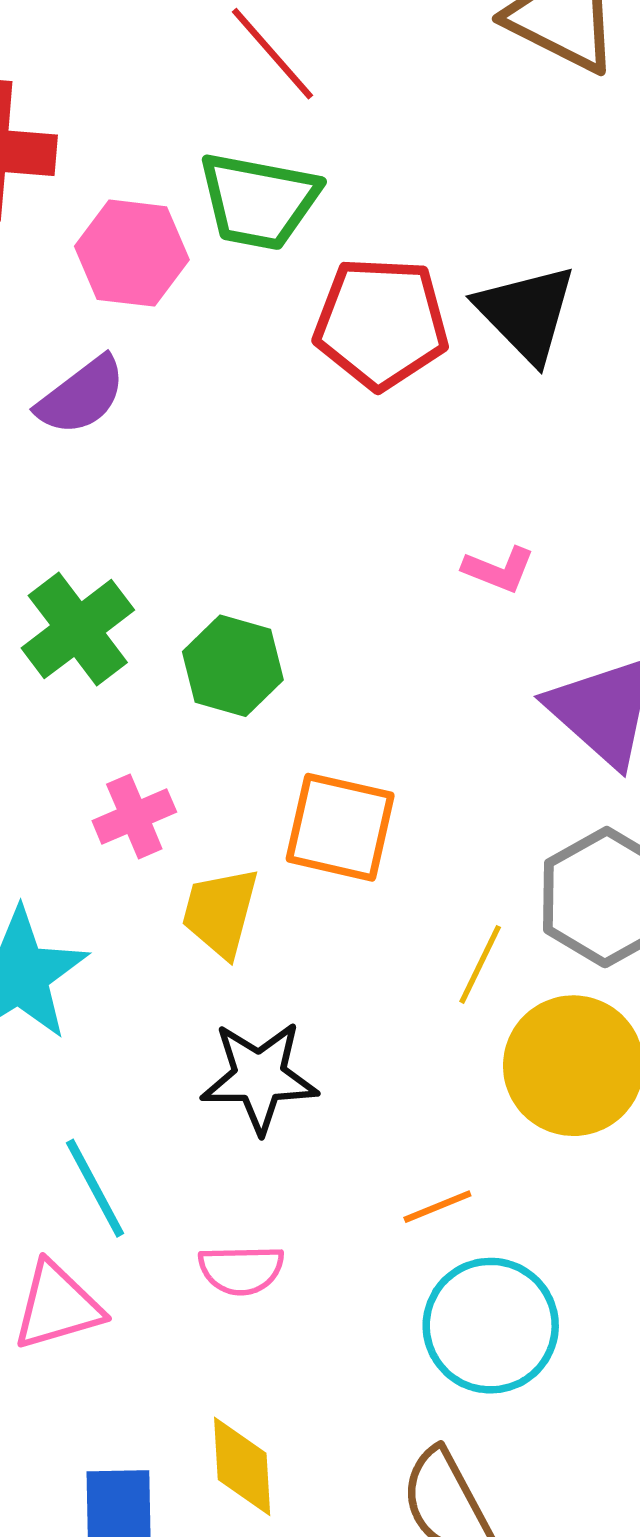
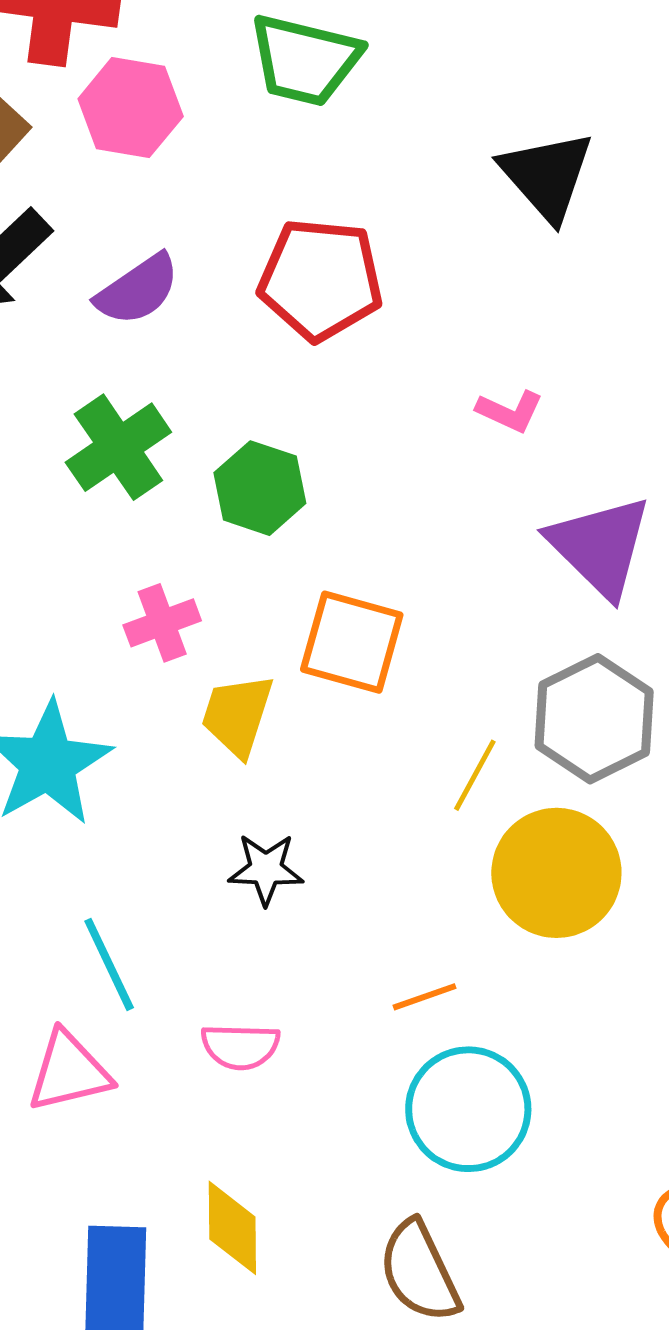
pink hexagon: (132, 253) -> (131, 108), moved
red pentagon: (381, 323) -> (321, 279), moved
purple semicircle: (81, 396) -> (138, 290), moved
black star: (259, 1077) -> (266, 869), size x0.7

